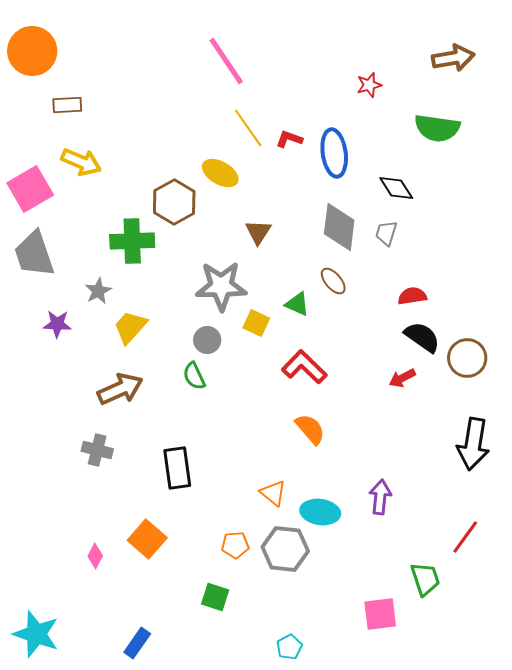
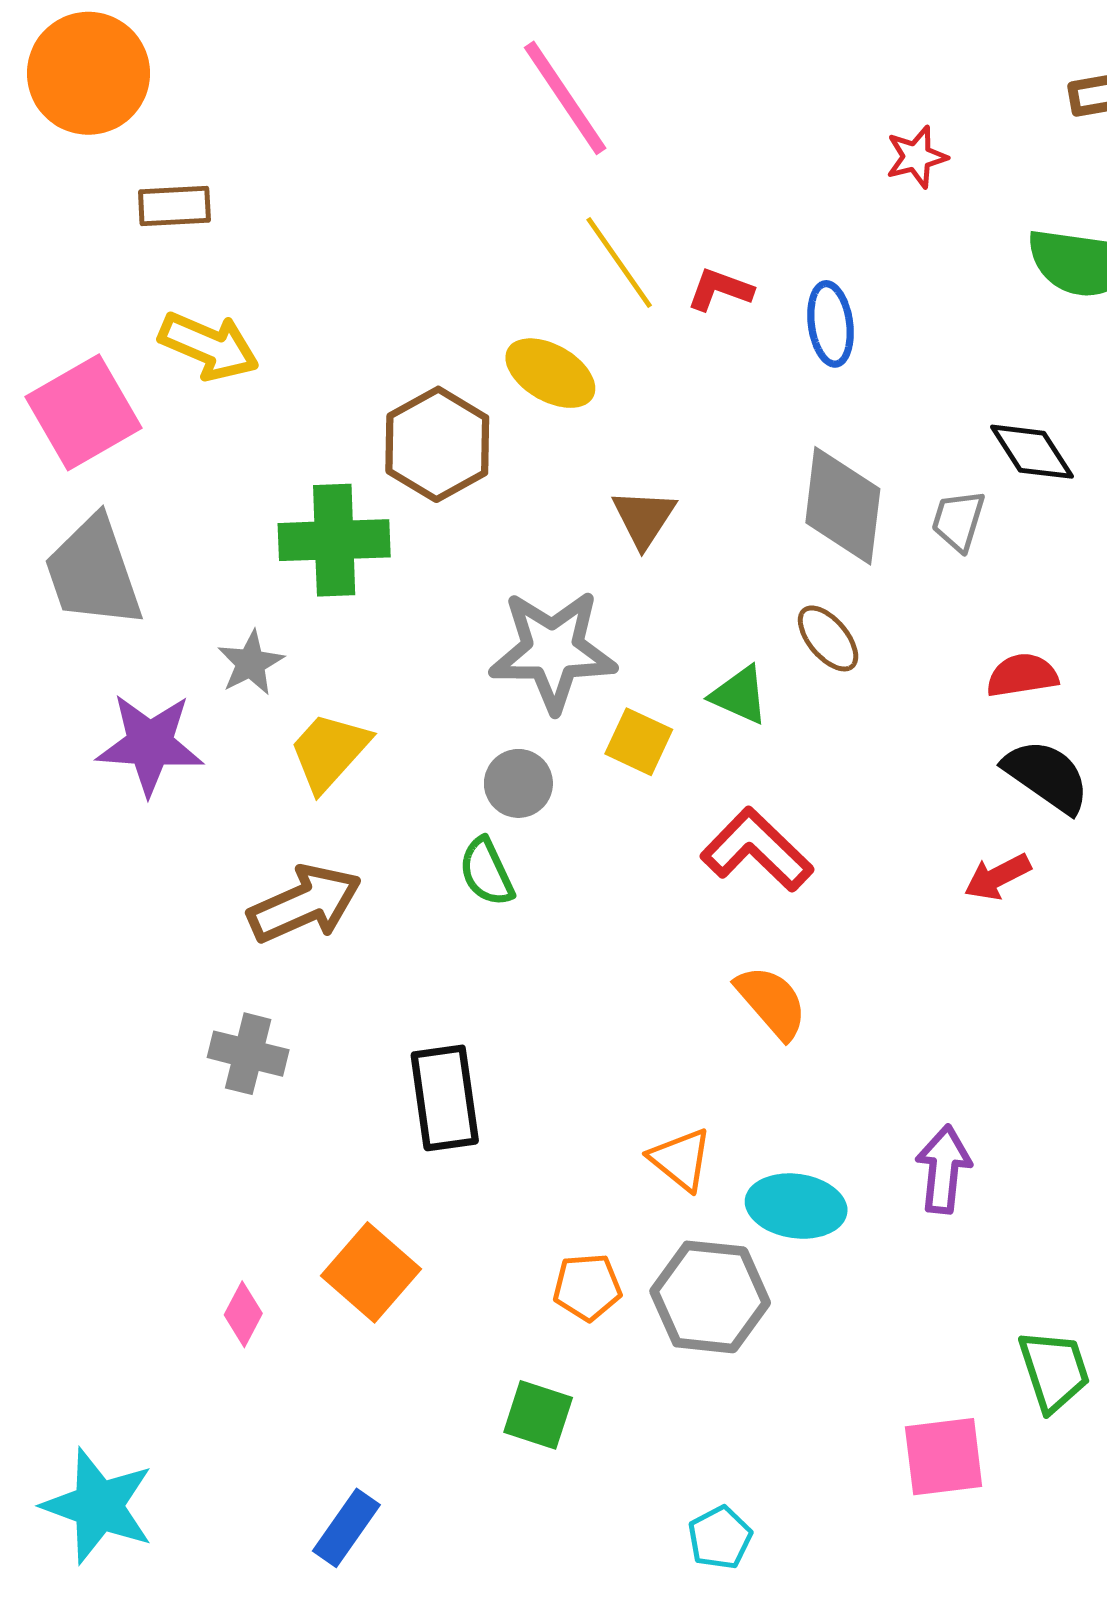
blue ellipse: (334, 153) -> (830, 324), size x0.7
black diamond: (396, 188) -> (1032, 452), moved
purple star: (57, 324) -> (150, 744), size x1.5

